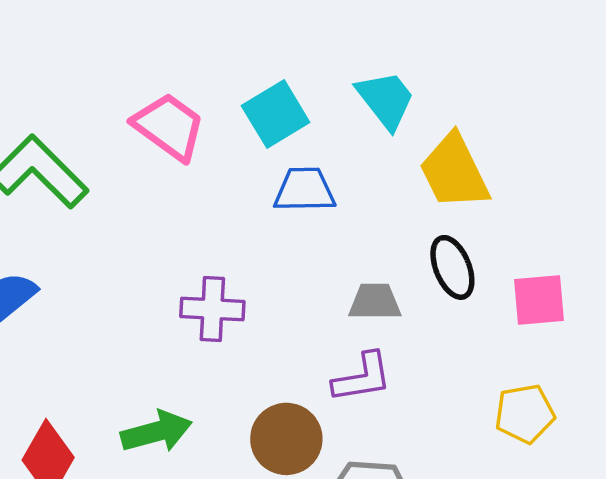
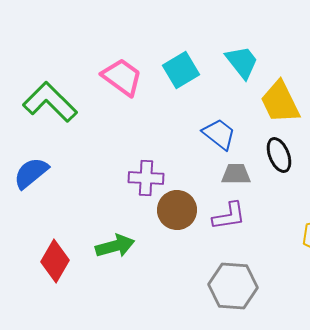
blue trapezoid: (304, 190) -> (219, 134), moved, turned 39
brown circle: (286, 439) -> (177, 210), moved

